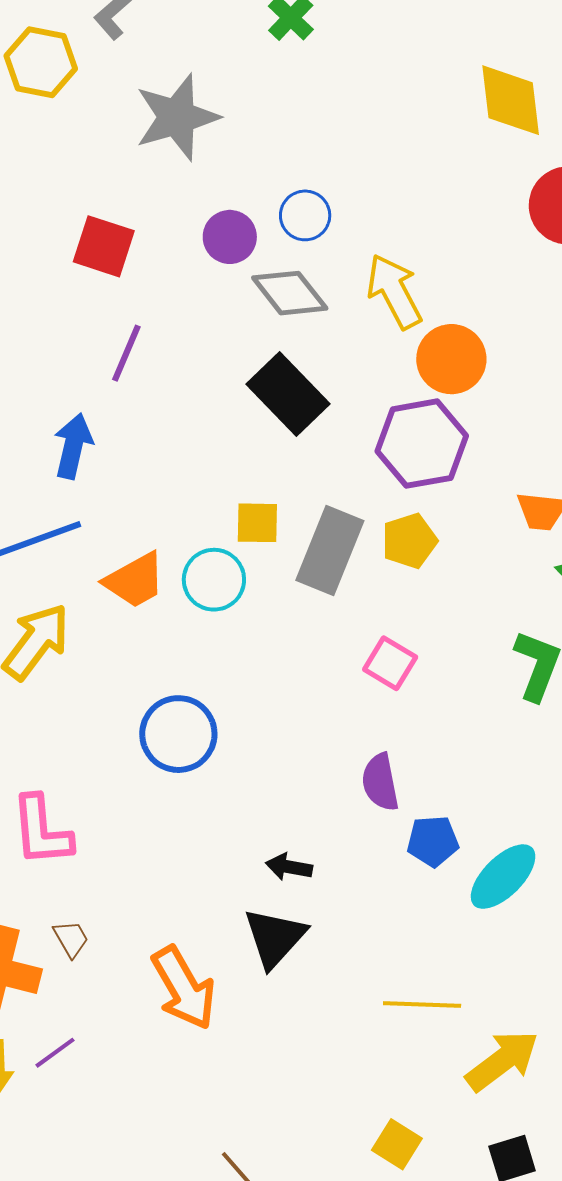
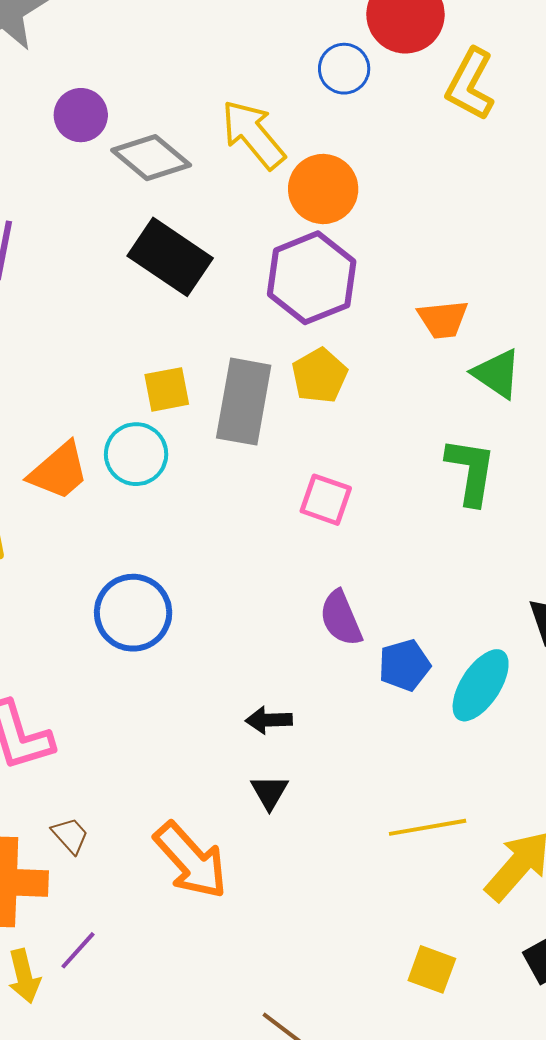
blue circle: (305, 215) -> (344, 69), moved
black triangle: (275, 938) -> (269, 792), size x0.6

